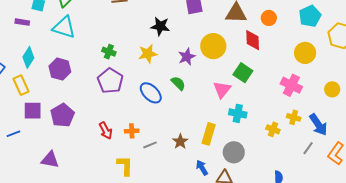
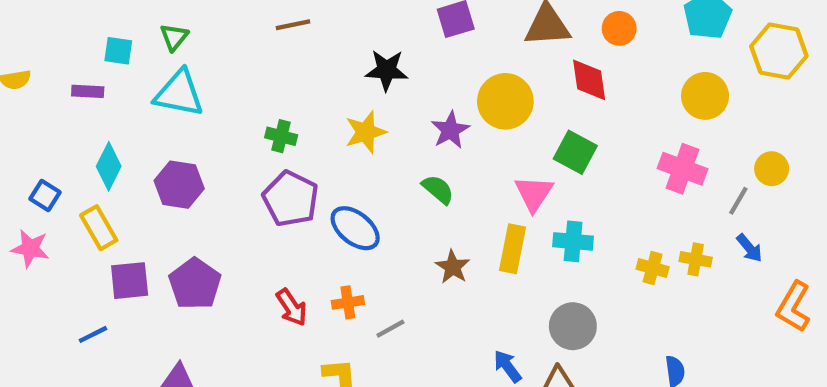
blue ellipse: (151, 93) -> (355, 228), moved
yellow cross: (294, 117) -> (696, 259), moved
blue arrow: (318, 125) -> (749, 248), size x0.6
yellow rectangle: (209, 134) -> (513, 249), moved
brown star: (180, 141) -> (453, 267), moved
gray line: (308, 148) -> (738, 201), moved

